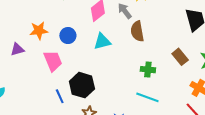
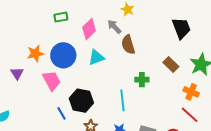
blue circle: (68, 36) -> (63, 55), size x1.6
purple triangle: (17, 49) -> (17, 73), turned -40
cyan line: (147, 97) -> (122, 100), moved, turned 70

